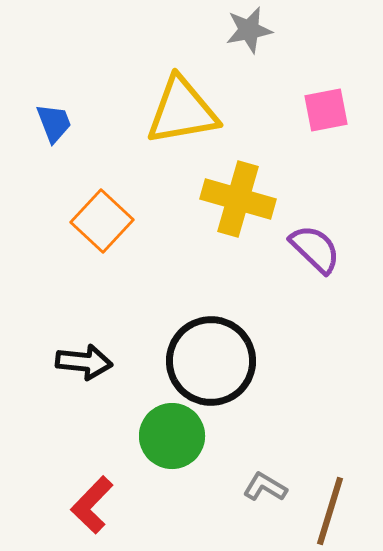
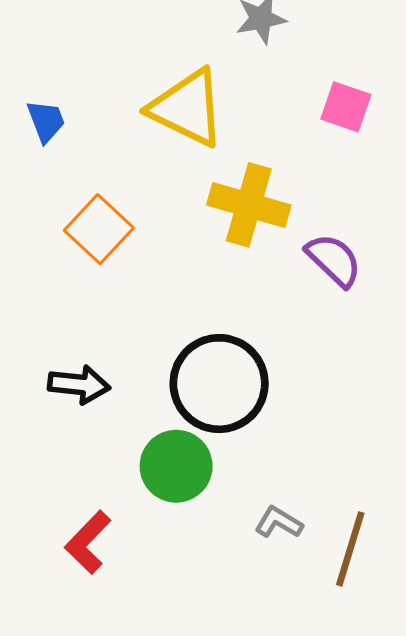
pink square: (326, 110) -> (346, 107), turned 30
yellow triangle: (182, 111) -> (187, 108), turned 36

